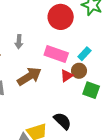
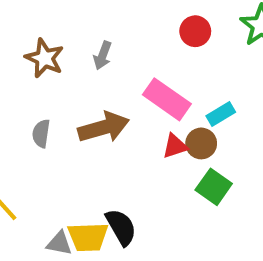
red circle: (61, 17) -> (195, 31), size x0.6
black semicircle: (62, 121) -> (121, 227), moved

